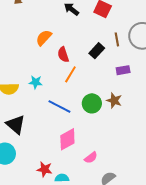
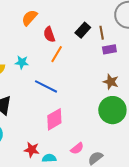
brown line: (117, 39) -> (102, 33), moved
brown star: (114, 100) -> (111, 82), moved
green circle: (92, 103) -> (112, 110), moved, size x1.4
pink semicircle: (91, 158) -> (77, 148), moved

